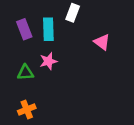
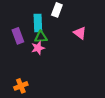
purple rectangle: (24, 29) -> (18, 36), moved
green triangle: (25, 73) -> (41, 37), moved

